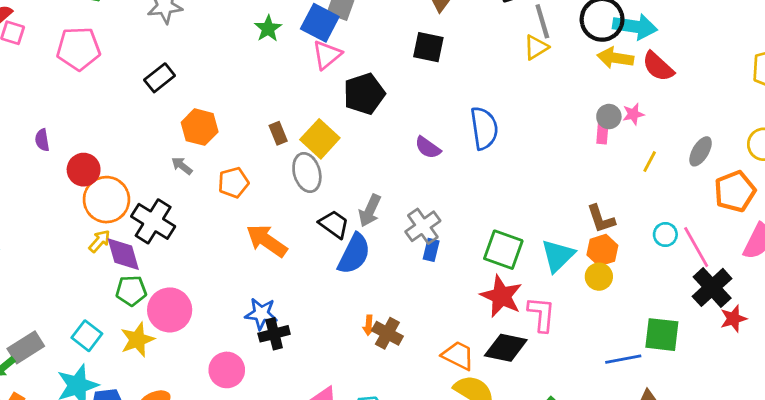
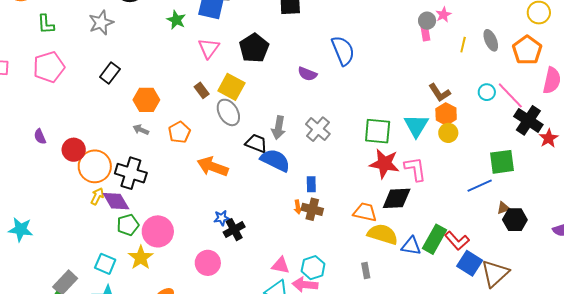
pink triangle: (327, 55) -> (209, 48), moved
gray ellipse: (701, 151) -> (491, 40), moved, turned -40
blue rectangle: (431, 250) -> (311, 184), moved
blue semicircle: (354, 254) -> (275, 160), turned -76
blue star: (261, 314) -> (222, 218), size x0.7

